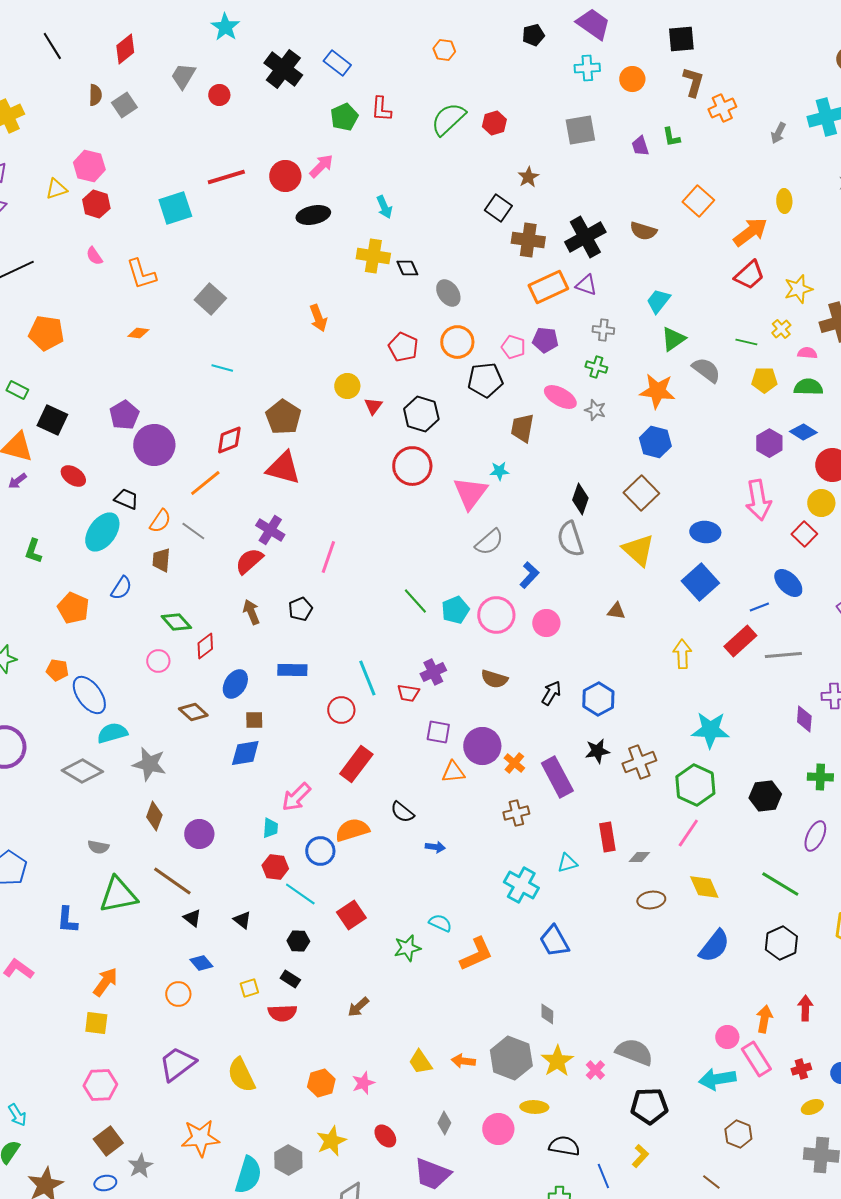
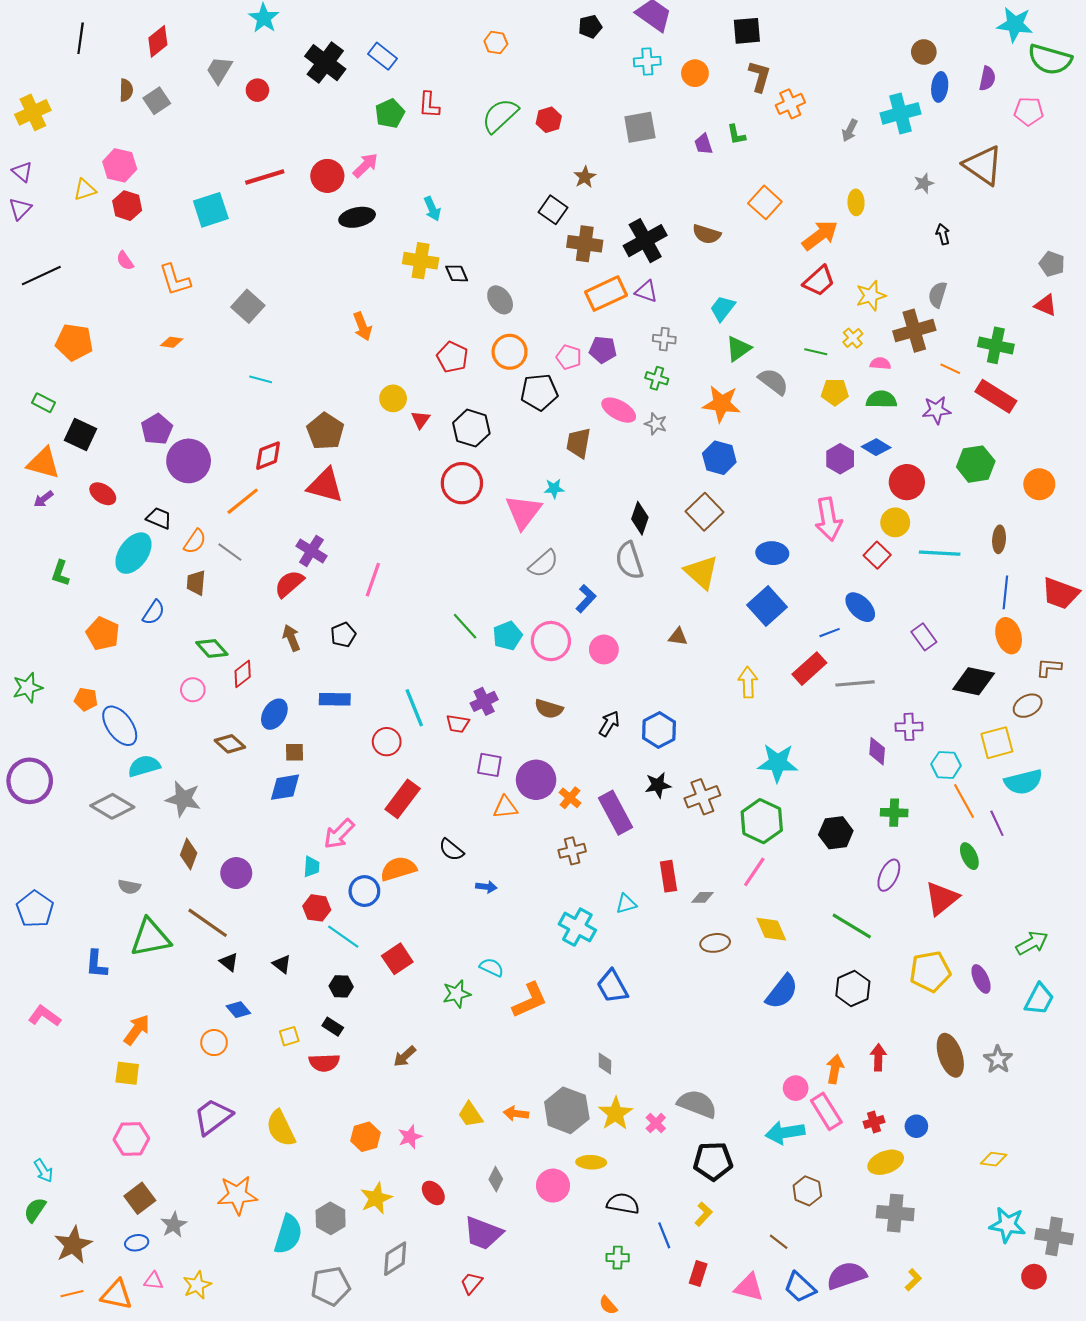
black line: (52, 46) -> (81, 38), turned 40
yellow ellipse: (812, 1107) -> (886, 1162), size x1.5

